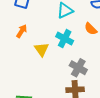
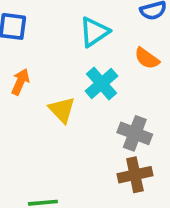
cyan cross: (65, 39) -> (101, 84), turned 30

